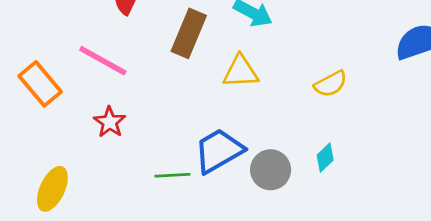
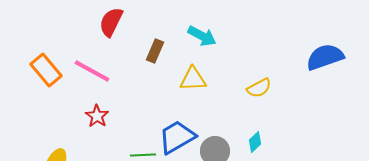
brown rectangle: (189, 33) -> (155, 51), size x0.7
orange rectangle: (40, 84) -> (46, 70), moved

